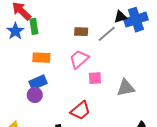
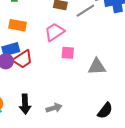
red trapezoid: (80, 111) -> (23, 59), moved

